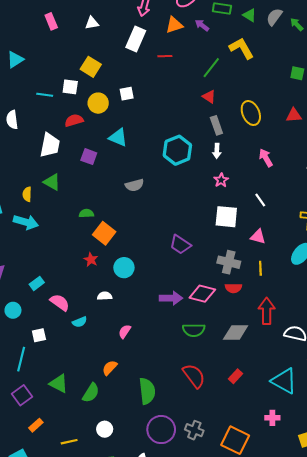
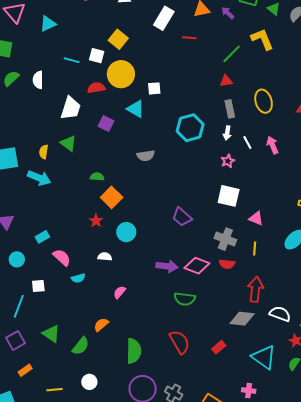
white square: (127, 94) -> (154, 88), moved
red triangle: (209, 97) -> (226, 81), turned -48
yellow circle: (98, 103) -> (121, 74), size x1.4
white line: (260, 200) -> (247, 143), moved
gray diamond: (236, 333) -> (242, 319), moved

